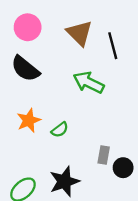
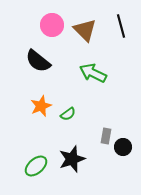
pink circle: (28, 27) -> (52, 25), moved
black line: (113, 46) -> (121, 26), moved

